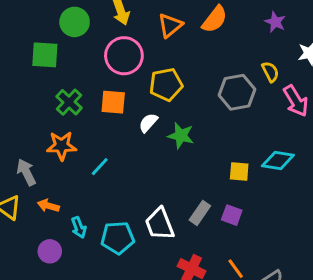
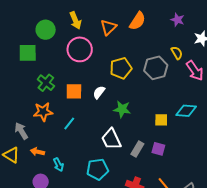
yellow pentagon: (166, 84) -> (121, 68), moved
orange square: (113, 102) -> (74, 91), moved
green star: (181, 136) -> (122, 109), moved
white trapezoid: (160, 224) -> (111, 139), moved
cyan pentagon: (118, 238) -> (98, 169), moved

